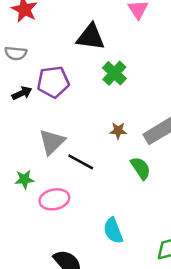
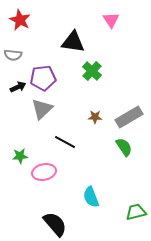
gray triangle: (52, 142) -> (42, 109), moved
green semicircle: (141, 168) -> (124, 147), moved

